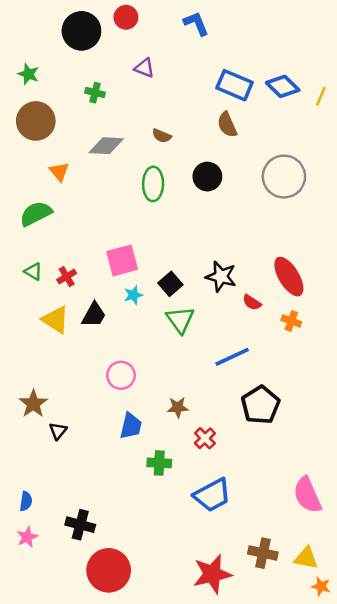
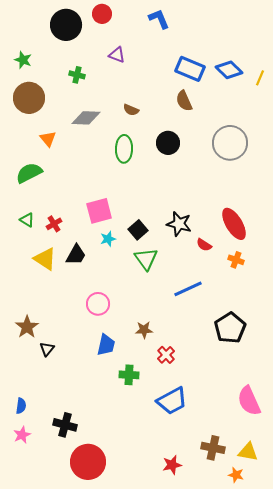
black pentagon: (260, 405) -> (230, 328), moved
red star: (212, 574) -> (172, 465), size x0.6
orange star: (321, 586) -> (236, 475), moved

